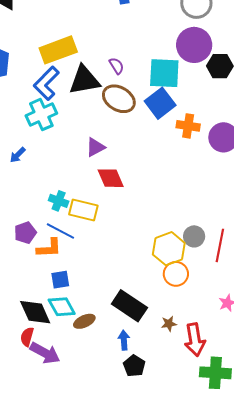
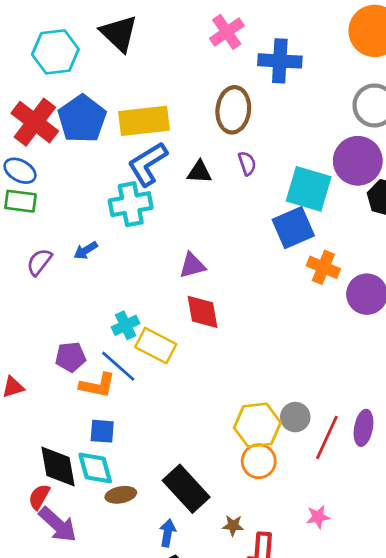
yellow rectangle: (58, 50) -> (144, 121), moved
black triangle: (84, 80) -> (199, 172), size x0.6
brown ellipse: (119, 99) -> (233, 110), moved, turned 52
cyan cross: (59, 201) -> (126, 325), turned 30

